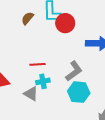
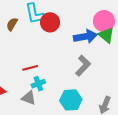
gray L-shape: (74, 71) -> (83, 66), moved
cyan hexagon: (79, 92) -> (71, 100), moved

